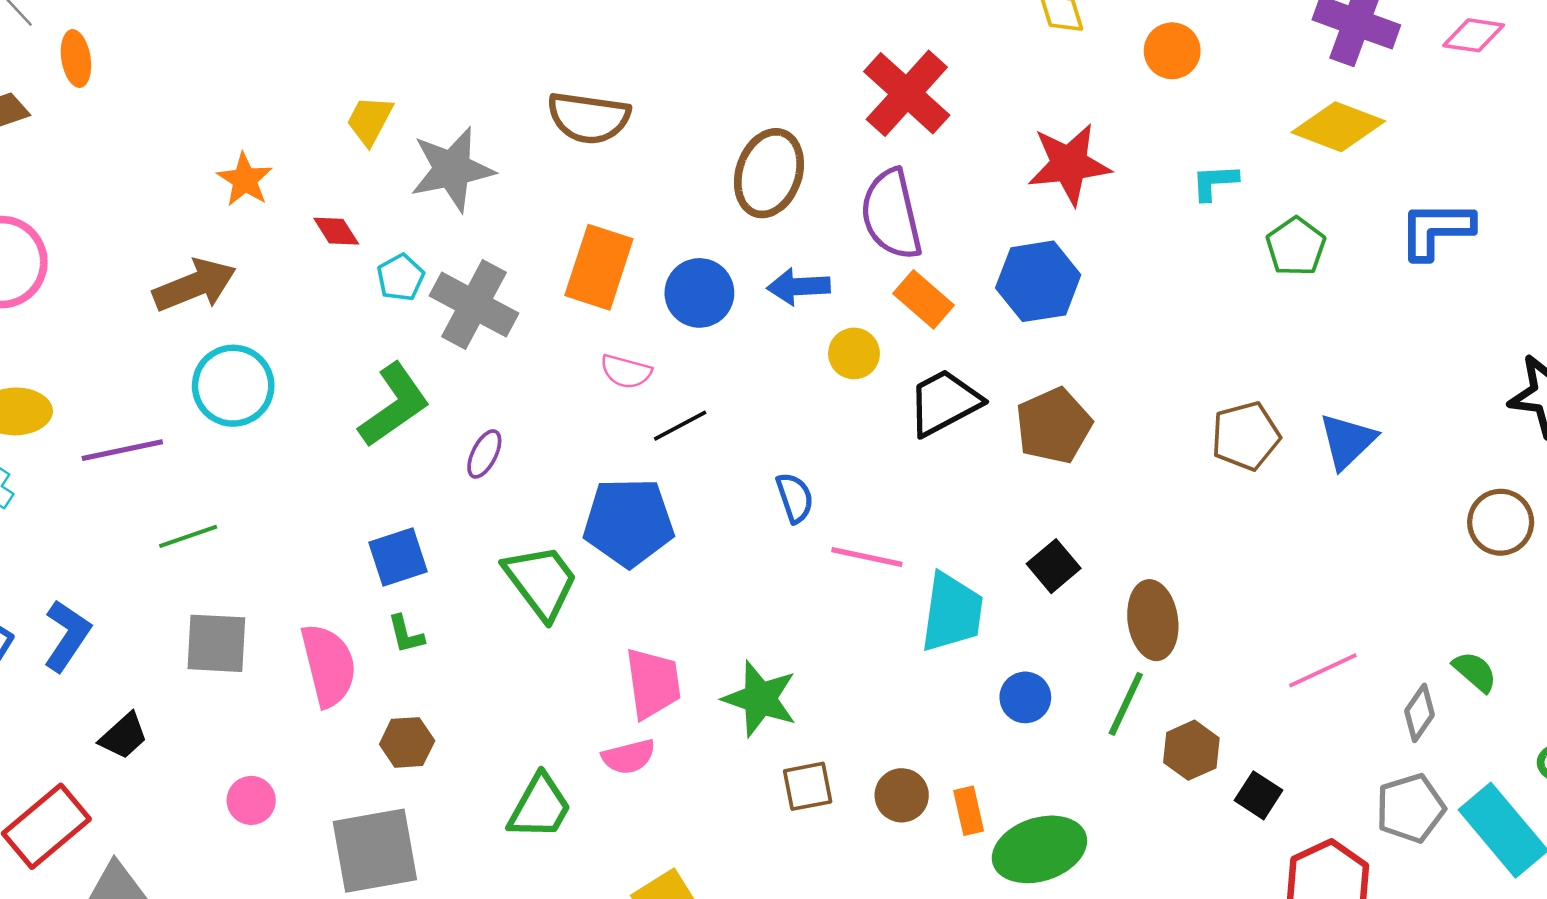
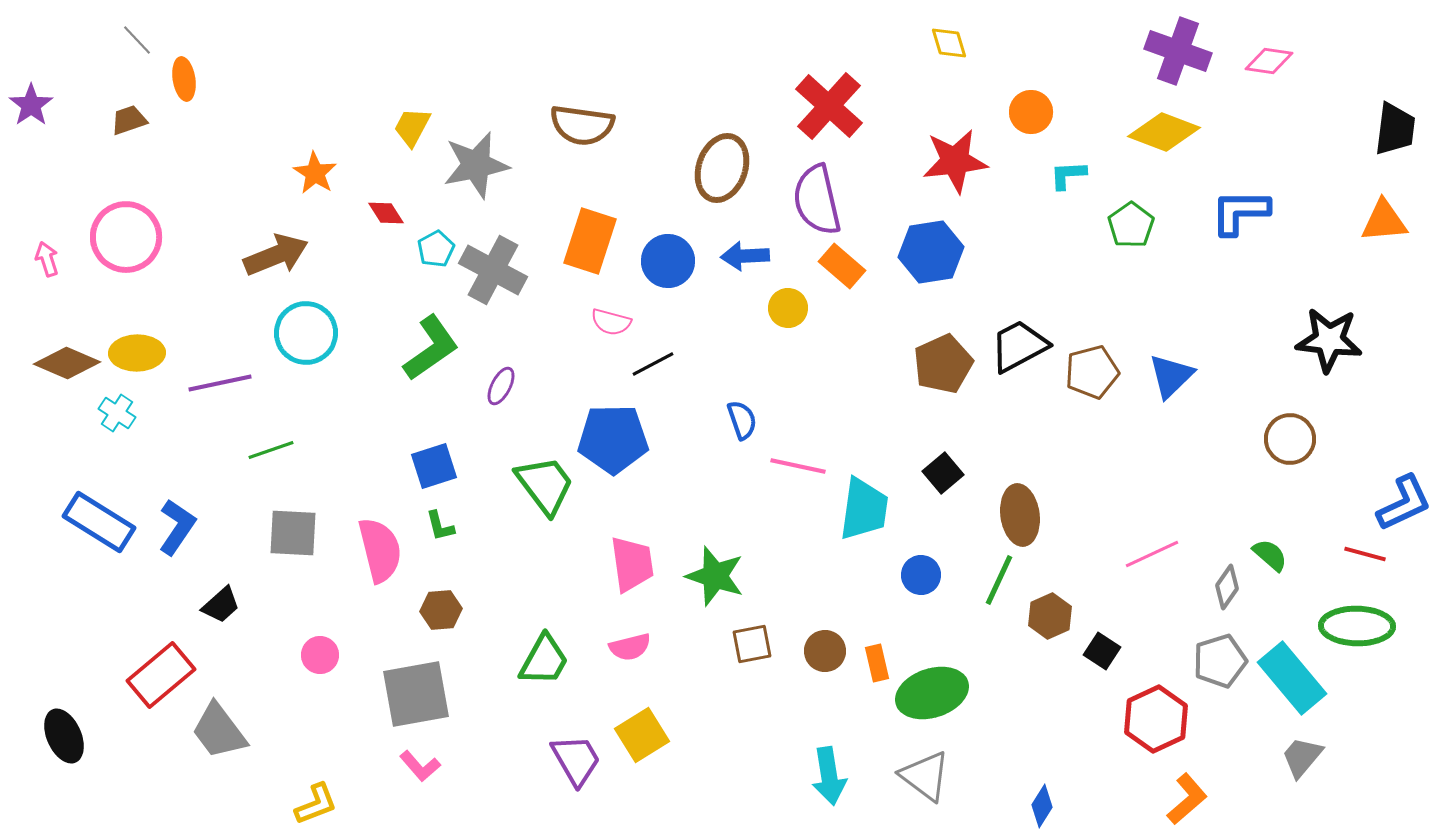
orange circle: (1172, 51) -> (1031, 112), moved
black trapezoid: (944, 402) -> (1019, 346), moved
pink semicircle: (629, 757) -> (630, 647), moved

